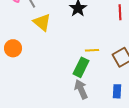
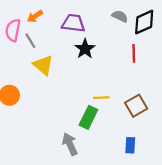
gray arrow: (81, 89) -> (70, 144), moved

